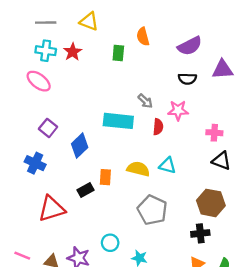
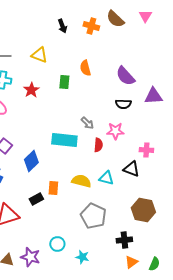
purple semicircle: (190, 46) -> (125, 76), turned 75
red star: (73, 52) -> (31, 90), moved
black triangle: (221, 161) -> (131, 169), moved
black cross: (200, 233) -> (124, 240), moved

